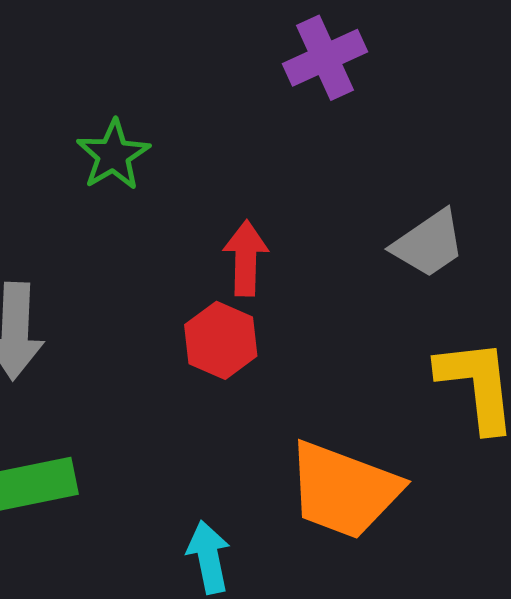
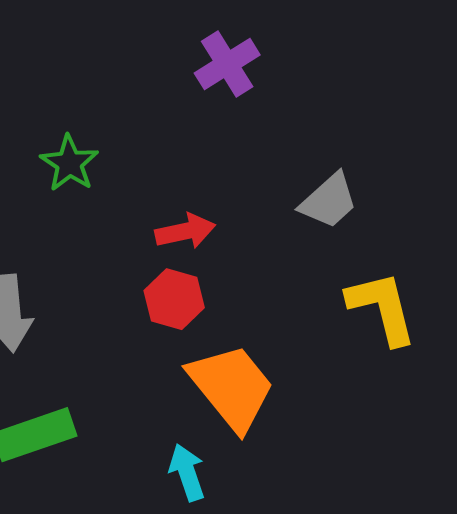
red arrow: (246, 258) -> (185, 231), turned 84
orange trapezoid: (344, 490) -> (232, 387), moved, turned -142

